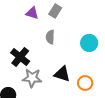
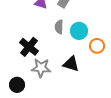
cyan circle: (89, 43) -> (79, 31), moved
orange circle: (85, 83) -> (97, 46), moved

